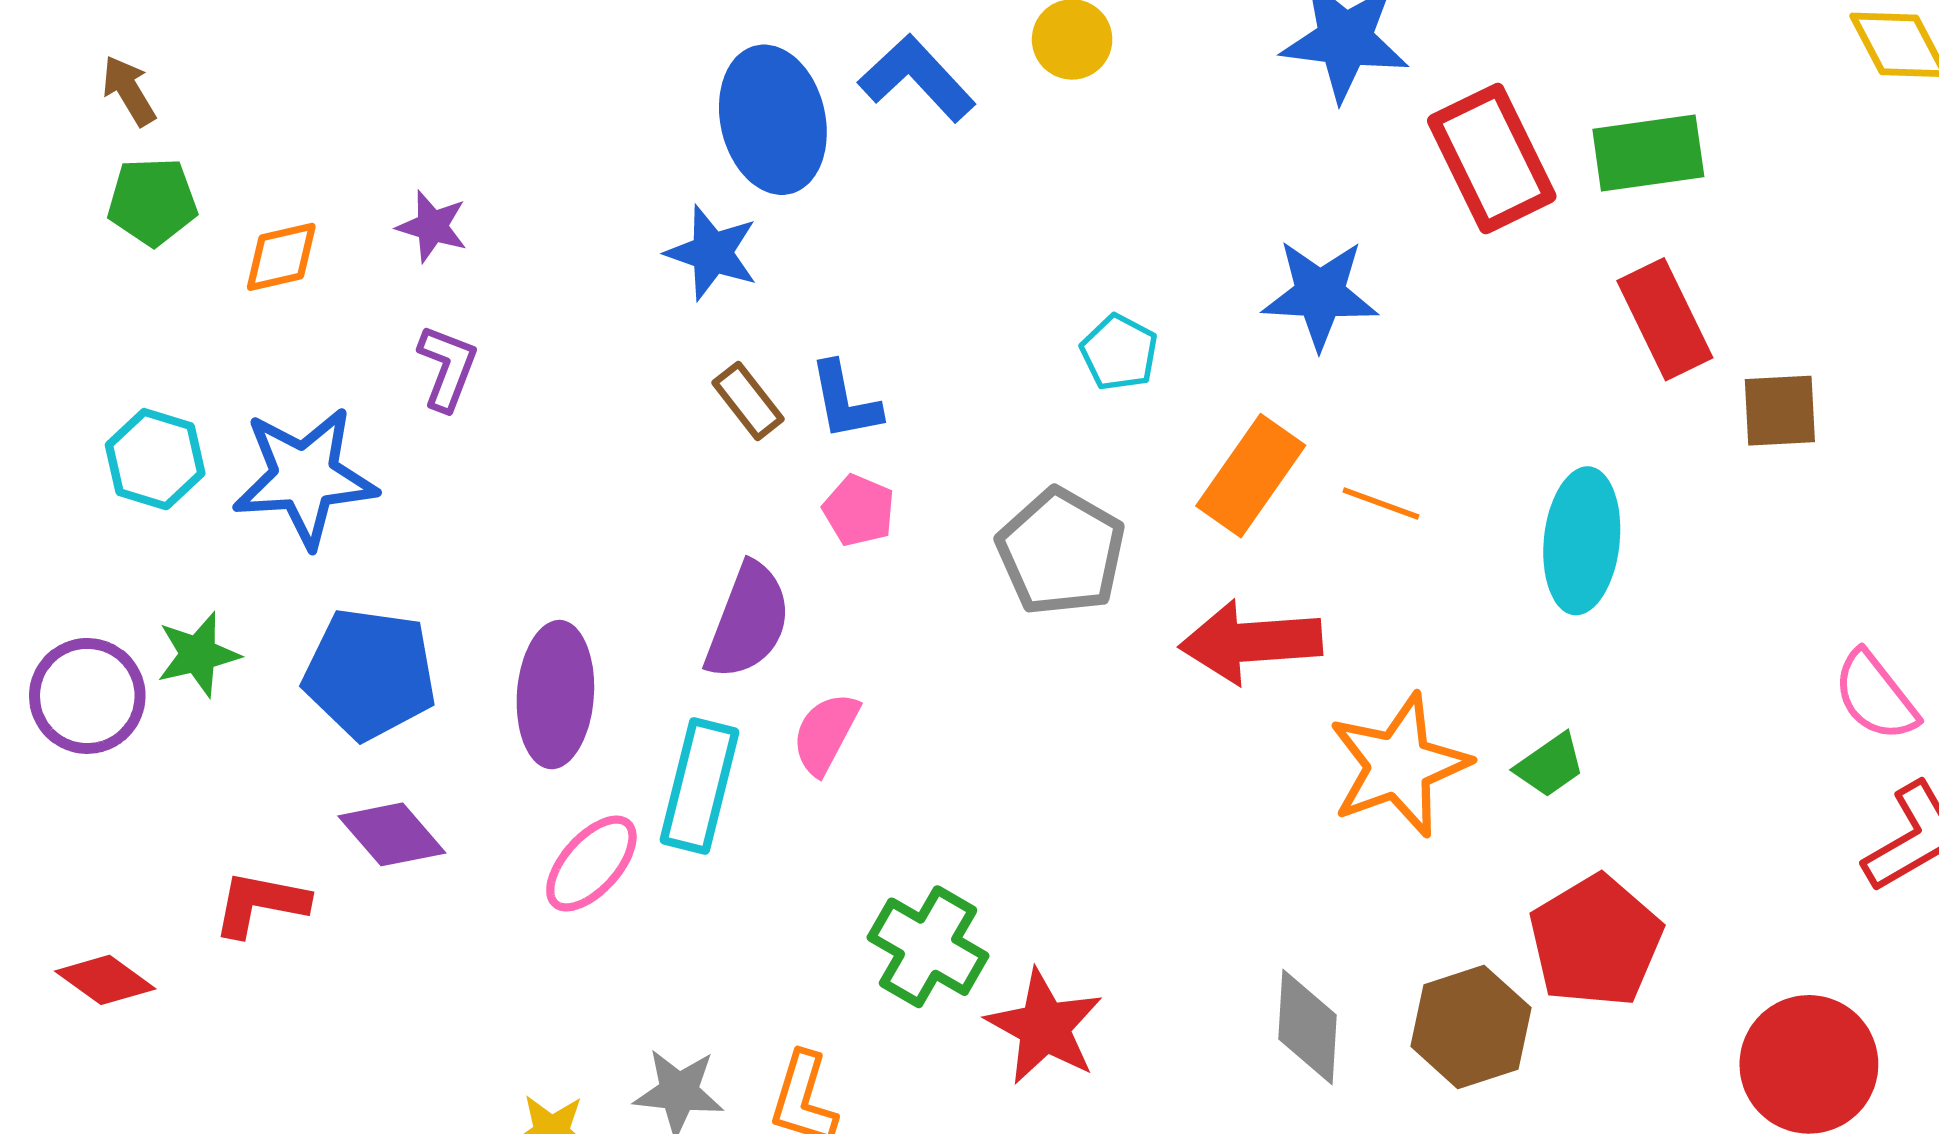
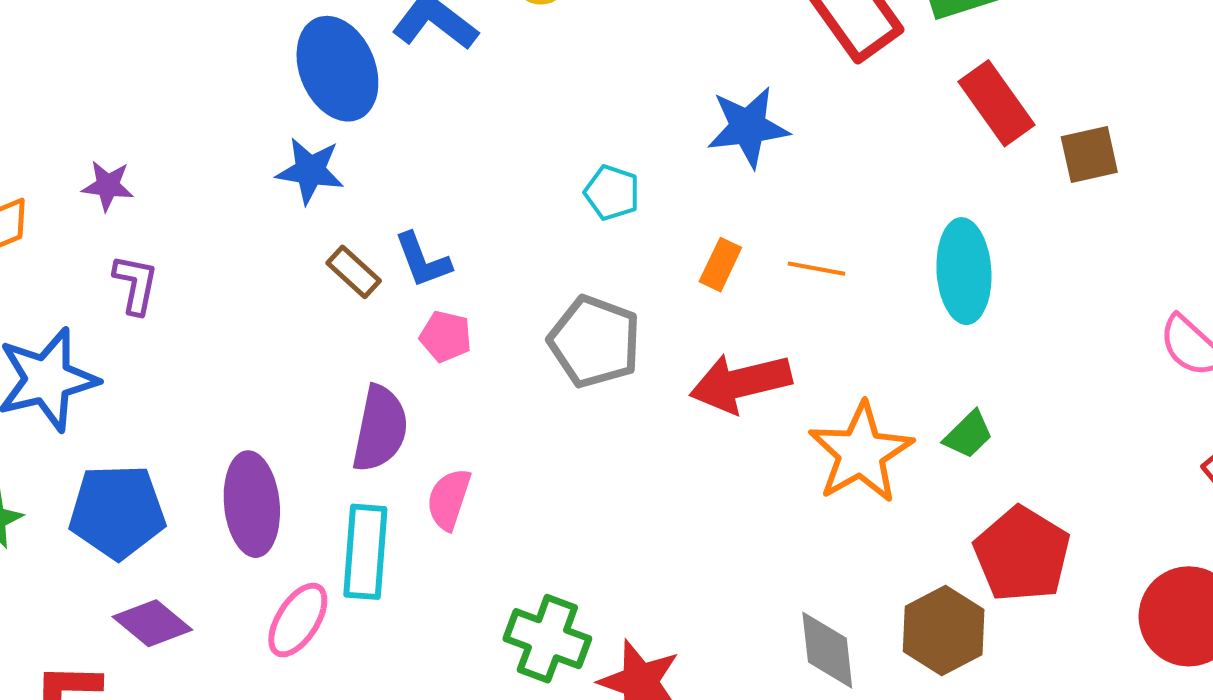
orange rectangle: (1251, 476) -> (720, 265), size x0.6

